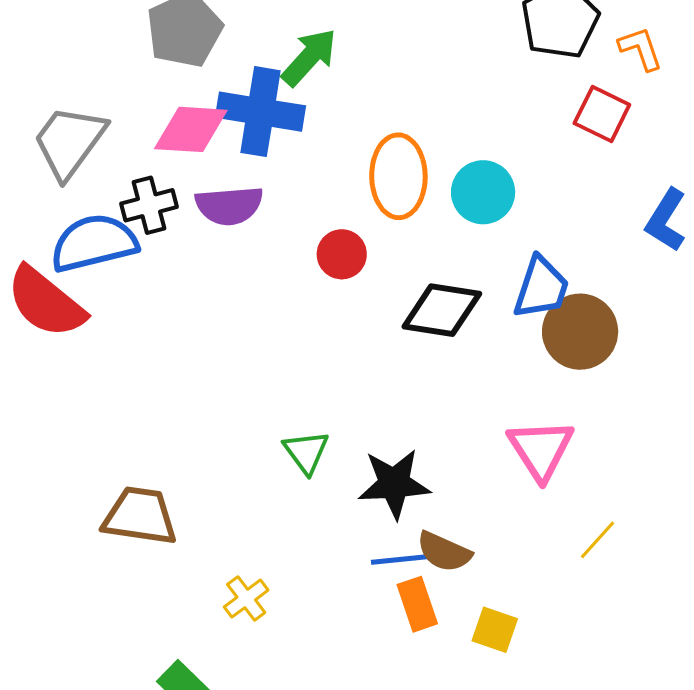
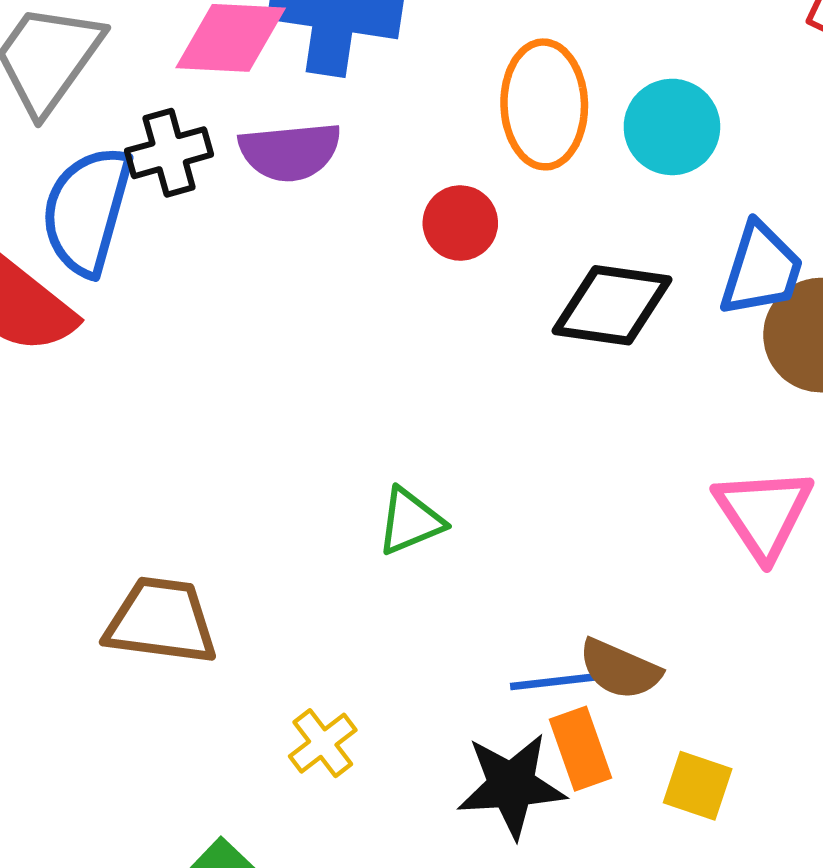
blue semicircle: (94, 243) -> (87, 211), turned -60
green triangle: (306, 452) -> (410, 521), turned 45
black star: (394, 484) -> (511, 786), moved

